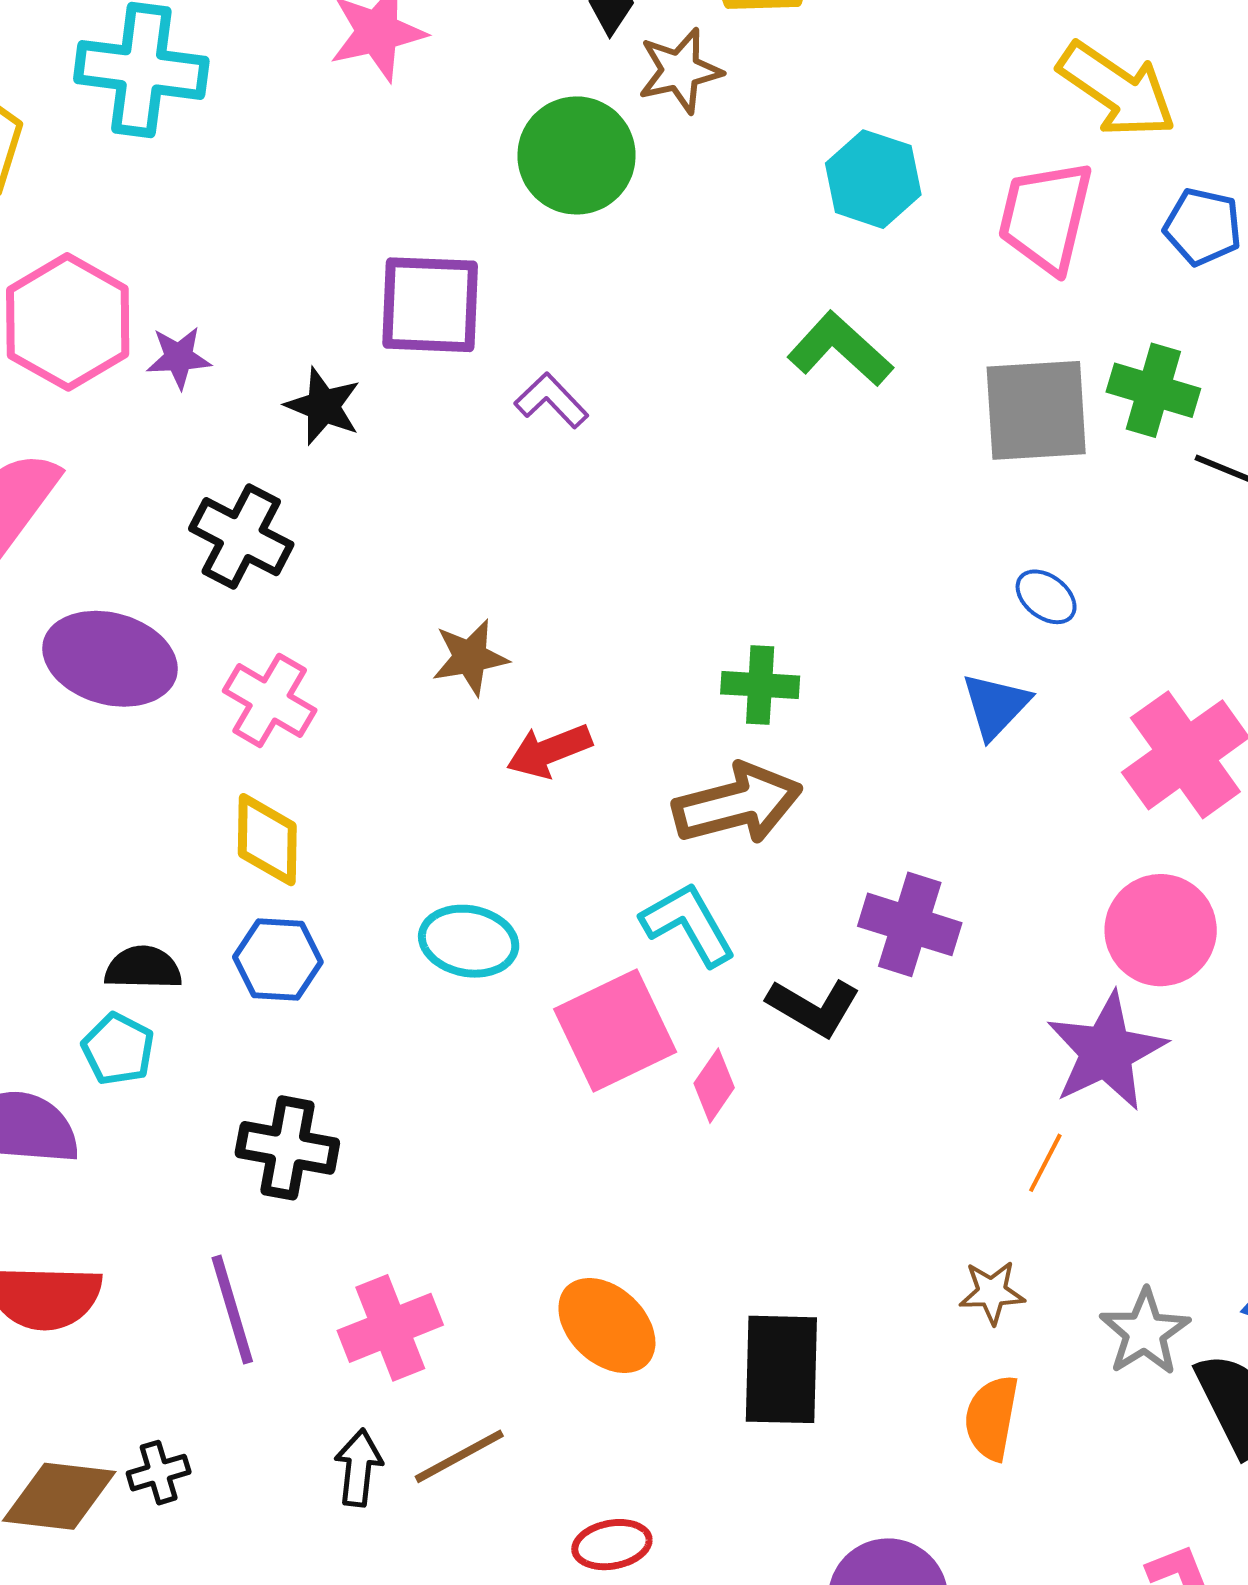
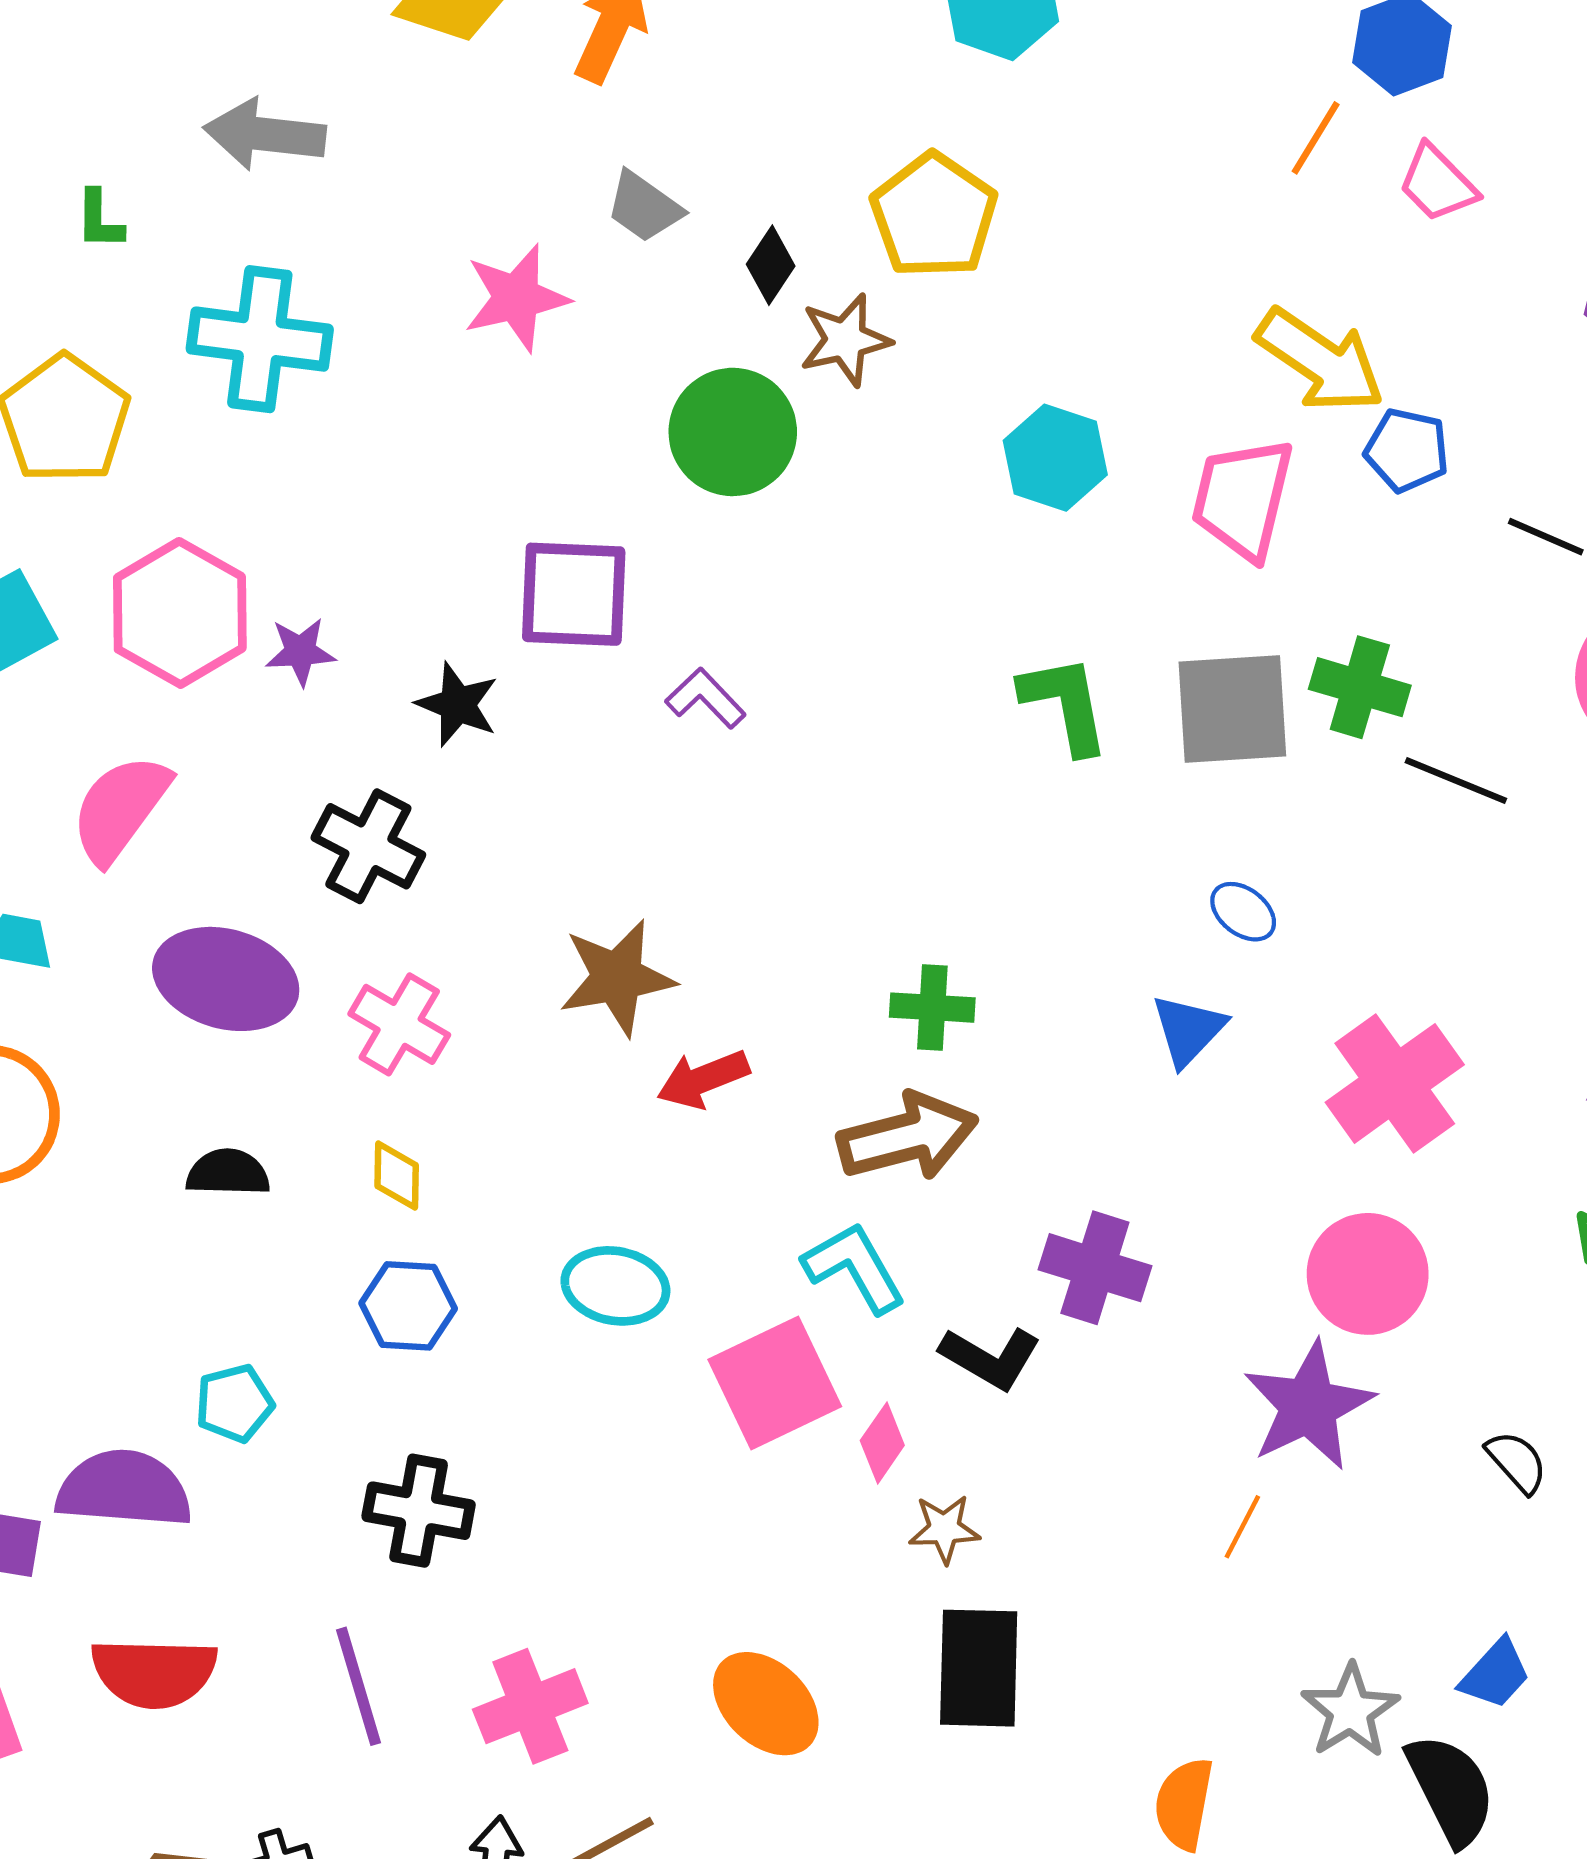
blue pentagon: (1203, 227) -> (1407, 450), moved
green L-shape: (840, 349) -> (1065, 704), moved, turned 37
brown star: (470, 657) -> (617, 977), size x1.4
yellow diamond: (267, 840) -> (397, 1176), size x0.7
black semicircle: (143, 968) -> (228, 1173), moved
cyan pentagon: (118, 1049) -> (234, 1403), turned 30
brown star: (992, 1292) -> (944, 1529), moved
black rectangle: (781, 1369) -> (979, 1668), moved

